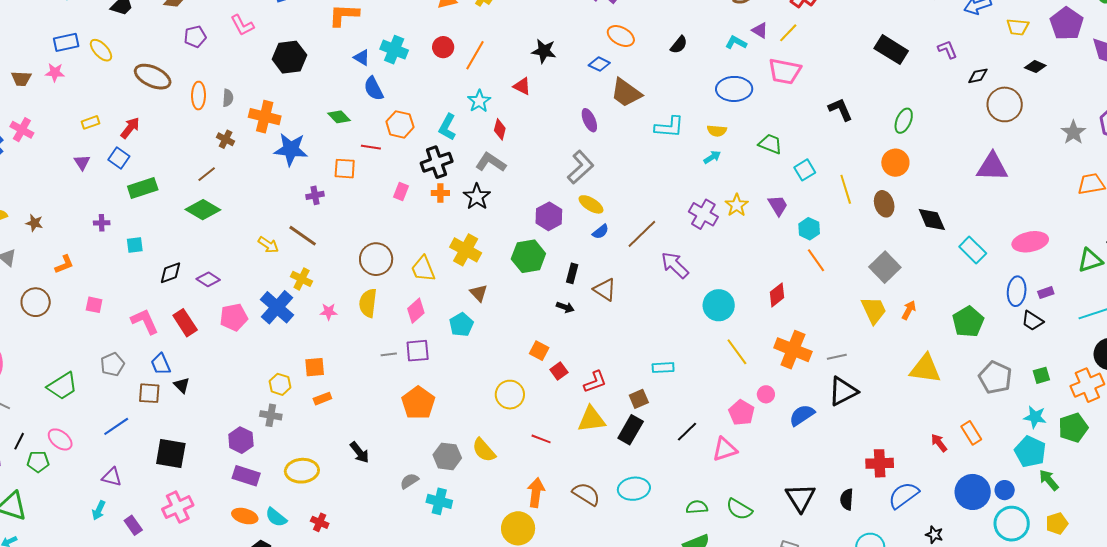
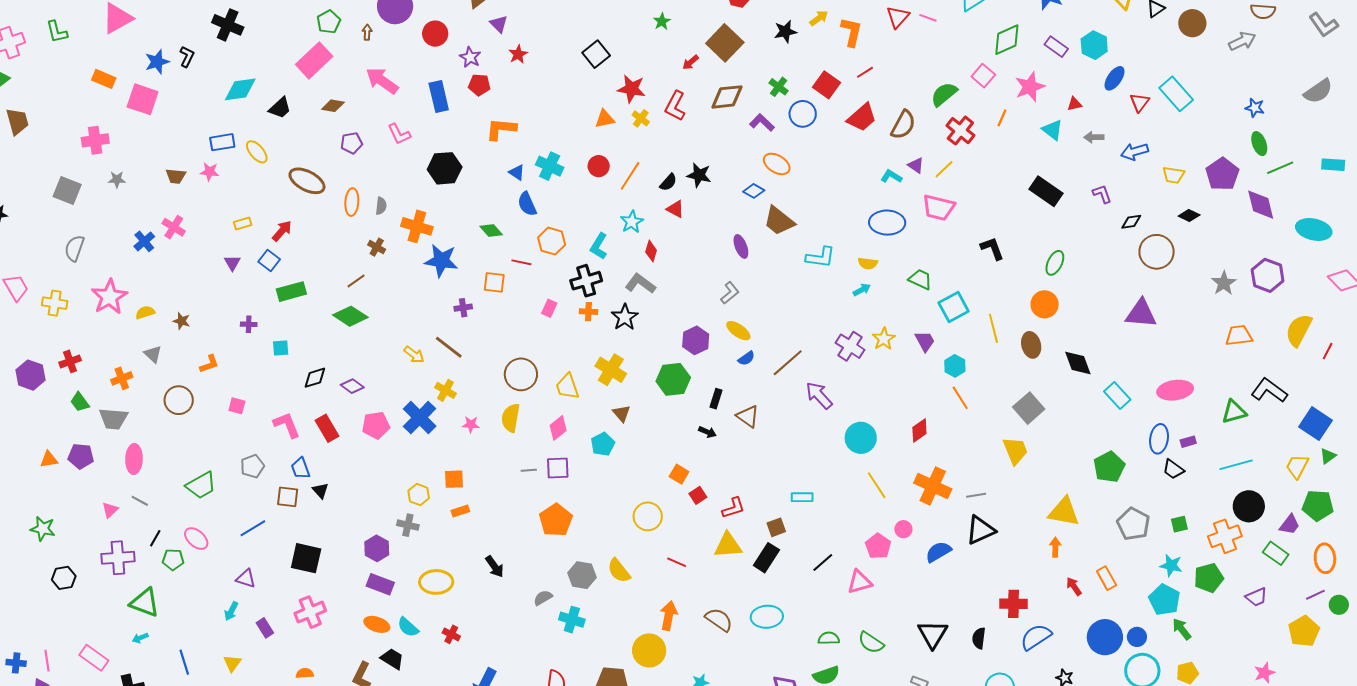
black semicircle: (679, 45) -> (668, 182), moved
gray L-shape: (581, 167) -> (730, 293), size x0.7
cyan square: (805, 170) -> (954, 307), size x1.4
orange arrow: (909, 310) -> (1055, 547), moved, turned -30

